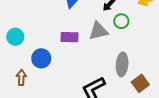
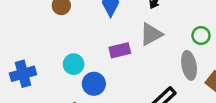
green circle: (121, 21) -> (201, 36), moved
cyan circle: (15, 37) -> (74, 64), moved

